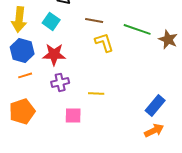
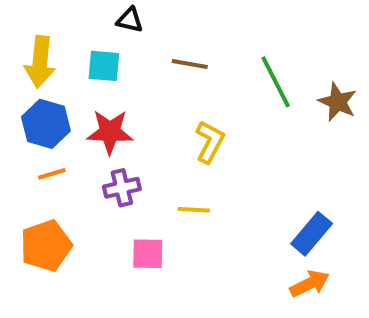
cyan square: (51, 21) -> (104, 66), turned -30
green line: (137, 29) -> (276, 82), turned 44
yellow L-shape: (104, 42) -> (210, 142), moved, turned 45

